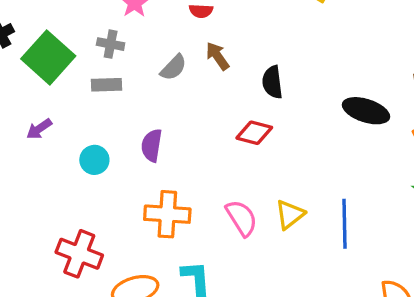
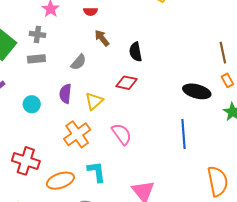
gray semicircle: (173, 68) -> (79, 62), moved
black ellipse: (366, 111) -> (197, 91), moved
orange cross: (167, 214) -> (77, 134), turned -36
yellow triangle: (290, 214) -> (94, 101), moved

